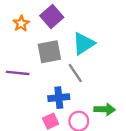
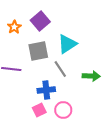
green arrow: (105, 109) -> (91, 76), moved

